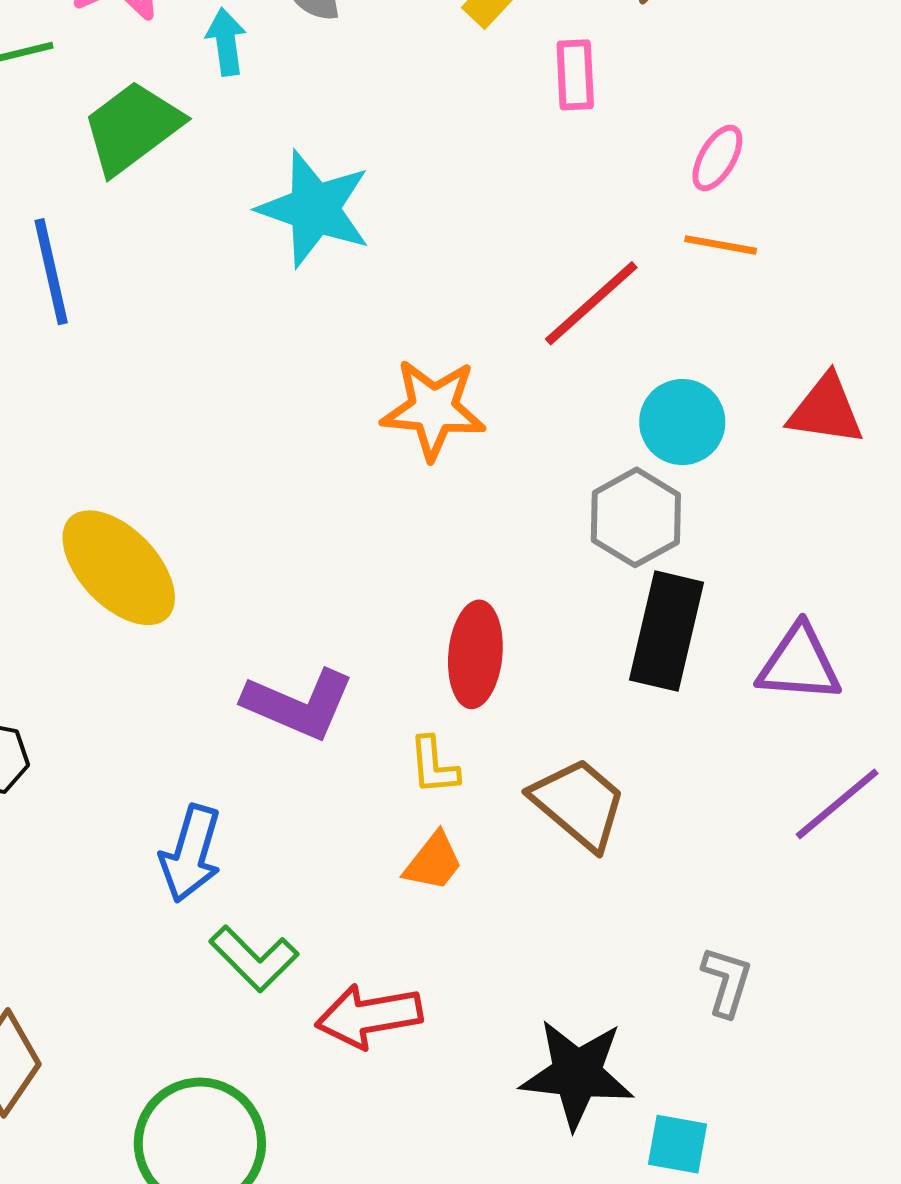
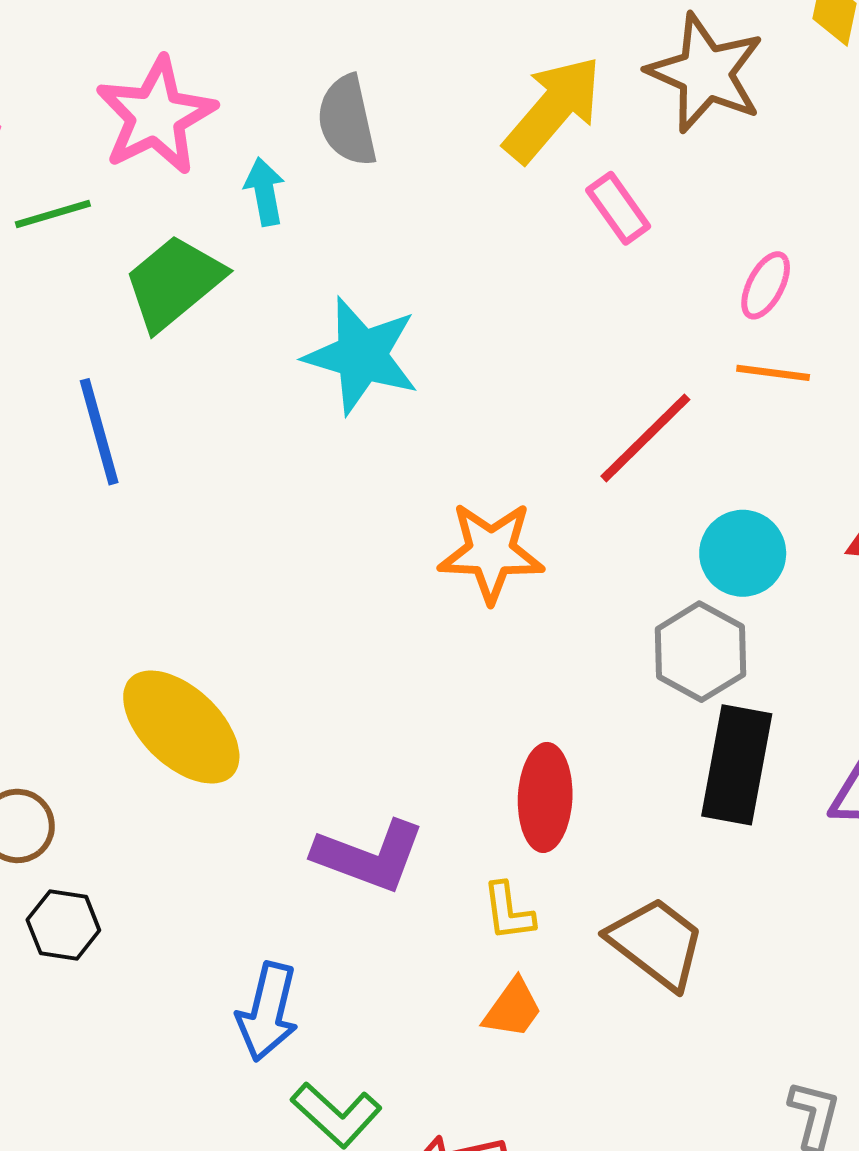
pink rectangle: (575, 75) -> (618, 208), turned -30

